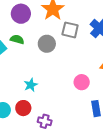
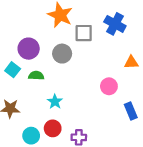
purple circle: (21, 14) -> (29, 49), moved
green semicircle: (17, 39) -> (36, 76), moved

